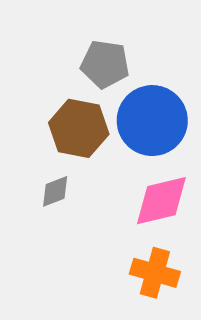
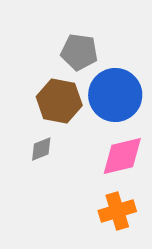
orange cross: (155, 273) -> (117, 211), turned -33

